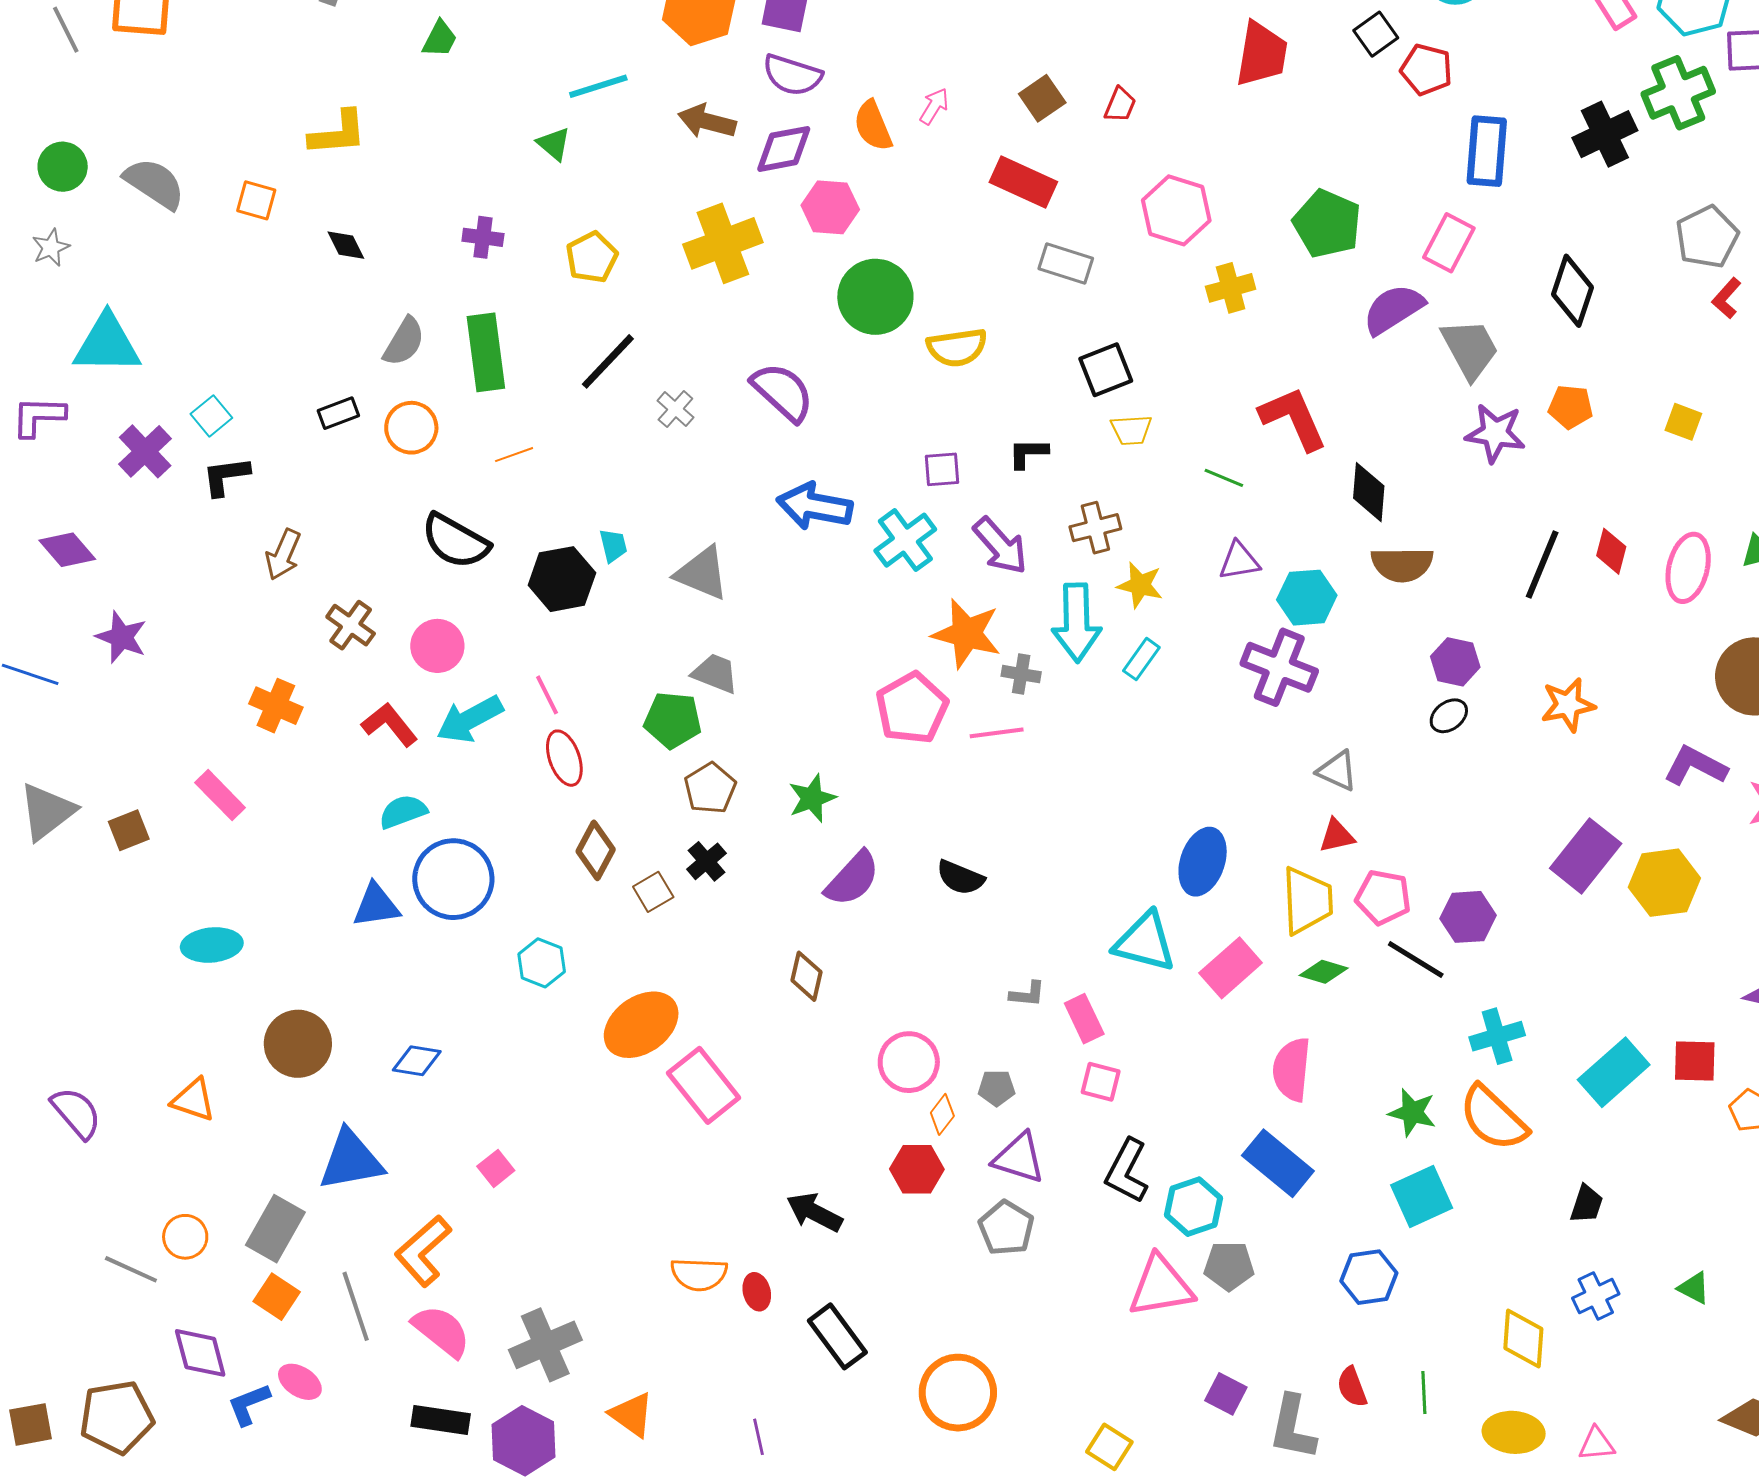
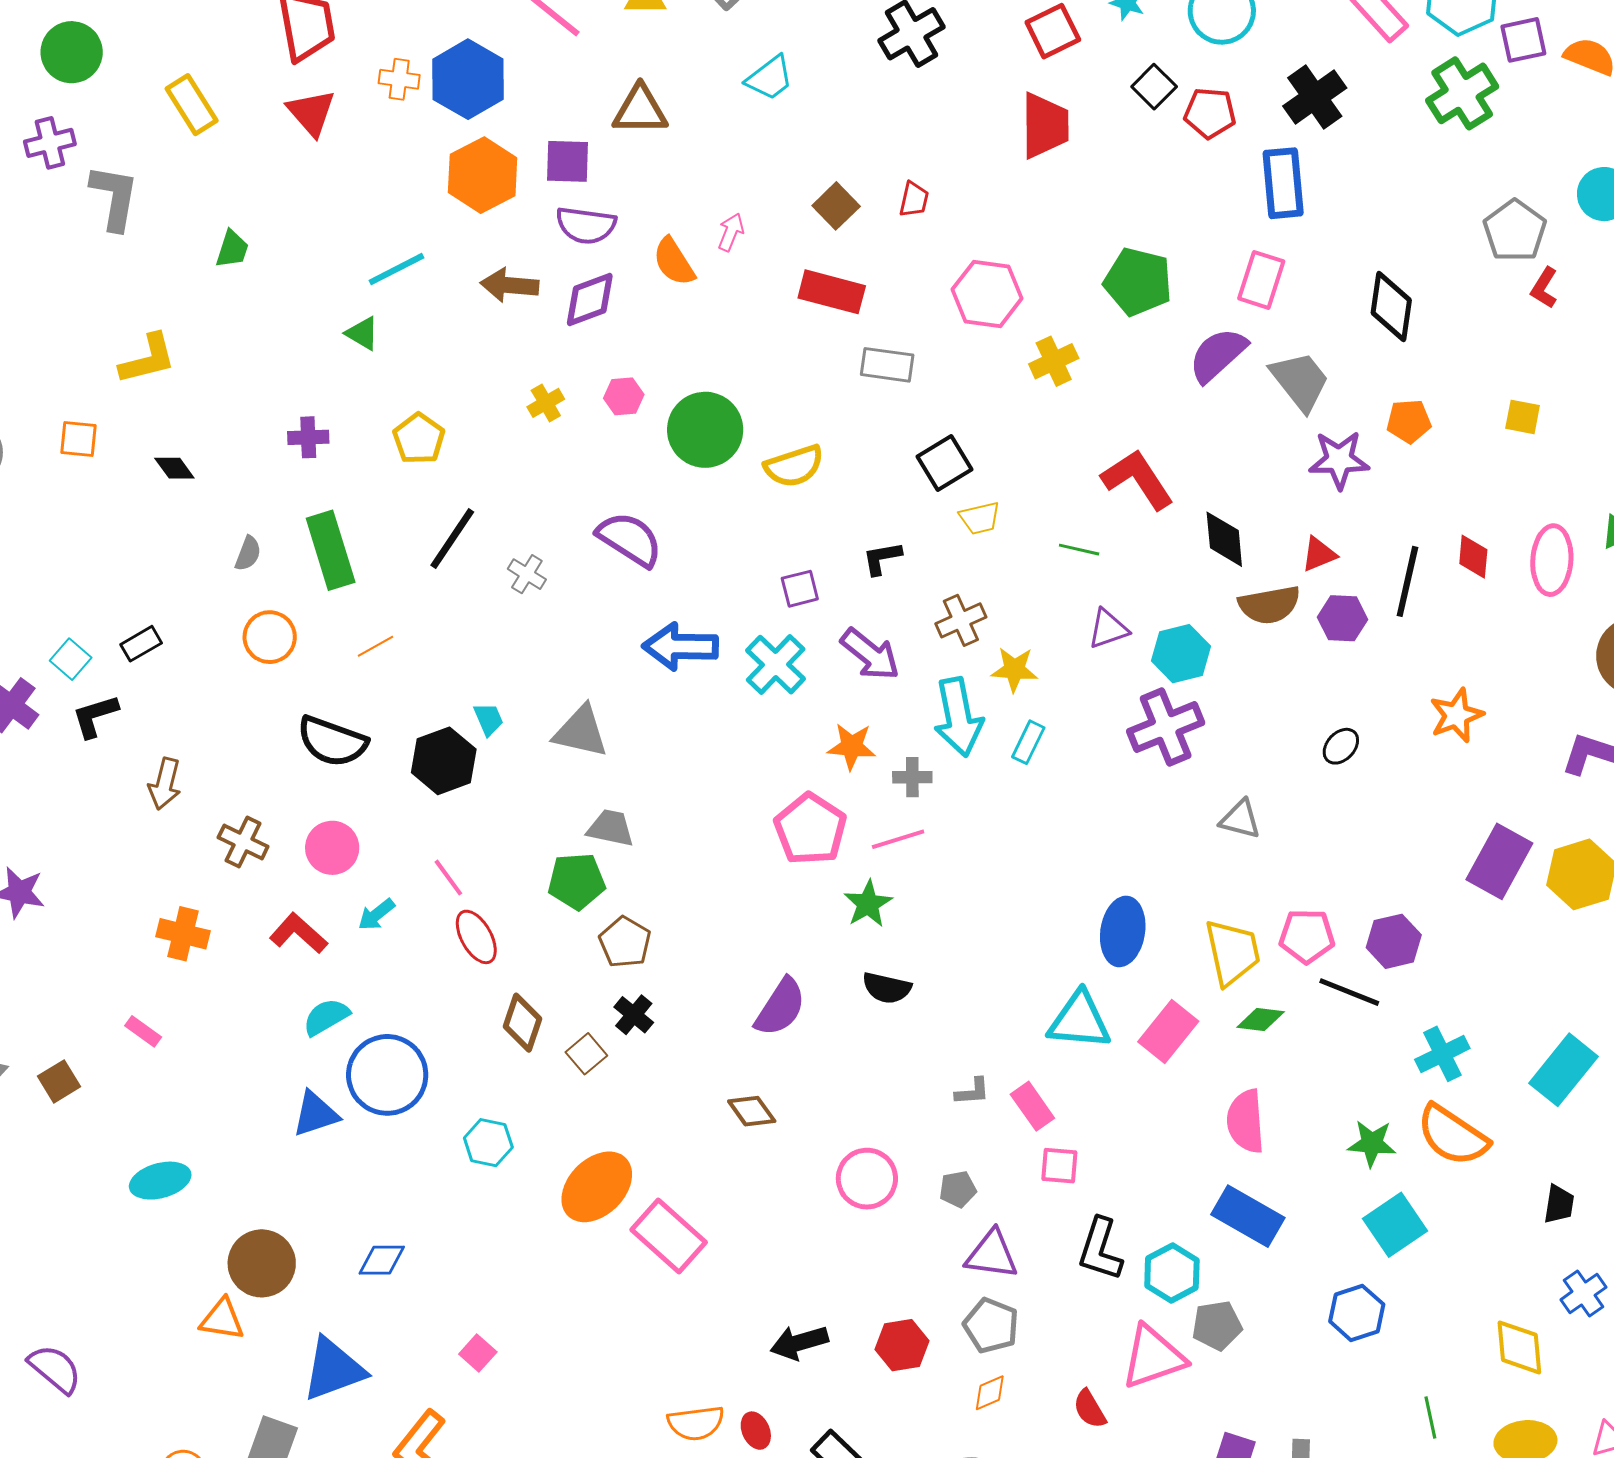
black cross: (1605, 134) -> (1315, 97), moved
pink hexagon: (830, 207) -> (624, 396), moved, size x0.7
yellow cross: (723, 243) -> (546, 403), size x0.5
gray semicircle: (404, 342) -> (248, 553), size x0.7
black rectangle: (338, 413) -> (141, 644), moved
orange star: (967, 634) -> (852, 746), size x0.7
purple hexagon: (1455, 662) -> (1342, 618), moved
purple cross: (1279, 667) -> (1166, 727), turned -34
cyan arrow: (470, 719) -> (376, 915), size x0.6
pink rectangle: (220, 795) -> (143, 1031), size x0.7
green star: (812, 798) -> (868, 904), moved
red triangle: (1337, 836) -> (1319, 554), moved
brown diamond: (807, 976) -> (752, 1111), turned -39
orange triangle: (193, 1100) -> (222, 1319), moved
orange diamond: (942, 1114) -> (990, 1393), moved, turned 39
red hexagon: (917, 1169) -> (902, 1345), moved
black arrow: (814, 1212) -> (799, 1342), turned -34
red semicircle: (1352, 1387) -> (1090, 1409), moved

